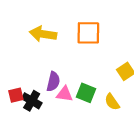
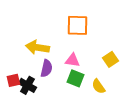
yellow arrow: (43, 34) -> (37, 47), moved
pink triangle: (65, 94) -> (72, 60), moved

